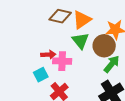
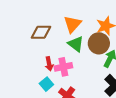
brown diamond: (60, 16) -> (41, 32), moved
red arrow: (48, 55) -> (49, 64), turned 96

